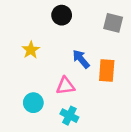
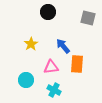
yellow star: (31, 50) -> (31, 44), moved
orange rectangle: (107, 71) -> (77, 64), moved

